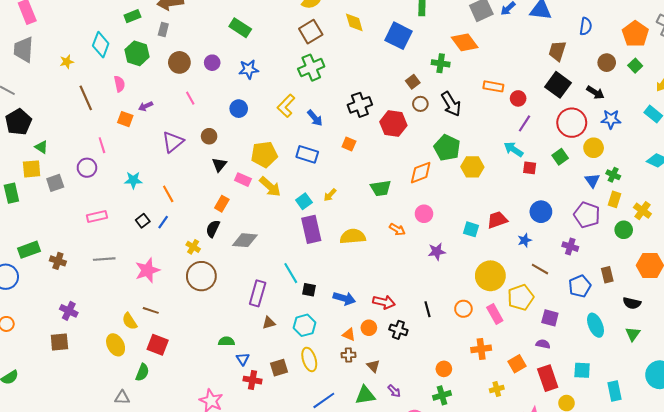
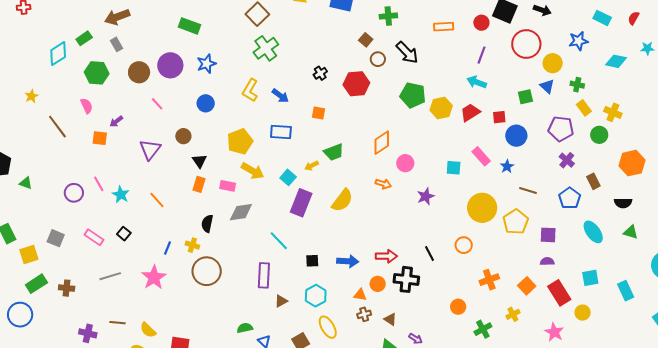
gray rectangle: (163, 30) -> (116, 44), turned -32
cyan diamond: (101, 45) -> (58, 54), moved, turned 50
purple circle: (212, 63) -> (170, 65), size x1.6
red circle: (518, 98) -> (481, 23), moved
black cross: (360, 105) -> (320, 73), size x0.6
blue star: (611, 119) -> (578, 41), moved
pink line: (102, 145) -> (99, 184), moved
green square: (560, 157) -> (525, 97), moved, turned 35
red square: (530, 168) -> (499, 117), moved
yellow square: (32, 169) -> (29, 254), moved
orange diamond: (421, 173) -> (382, 143), moved
cyan star: (133, 180) -> (121, 195), turned -30
pink rectangle: (243, 180) -> (228, 186), moved
blue triangle: (592, 180) -> (547, 86), moved
gray square: (55, 183) -> (56, 238), moved, turned -36
green trapezoid: (381, 188) -> (334, 152), moved
yellow arrow: (330, 195) -> (312, 166), turned 32
yellow rectangle: (615, 199) -> (584, 108), turned -42
orange rectangle: (222, 204) -> (199, 184), moved
pink rectangle: (97, 217) -> (94, 237), turned 60
red trapezoid: (497, 220) -> (470, 113), moved
black square: (143, 221) -> (124, 234), moved
blue line: (163, 222) -> (168, 248), moved
purple rectangle: (311, 229) -> (301, 203), turned 48
yellow semicircle: (353, 236) -> (342, 200), turned 145
gray diamond: (245, 240) -> (241, 212), moved
purple cross: (570, 247) -> (567, 160), moved, turned 35
cyan line: (291, 273) -> (279, 241), moved
brown line: (151, 310) -> (117, 323), moved
pink rectangle: (495, 314) -> (481, 156), moved
black cross: (398, 330) -> (406, 279), size x1.4
green triangle: (633, 334) -> (631, 232), turned -35
green cross: (442, 395) -> (483, 329), moved

